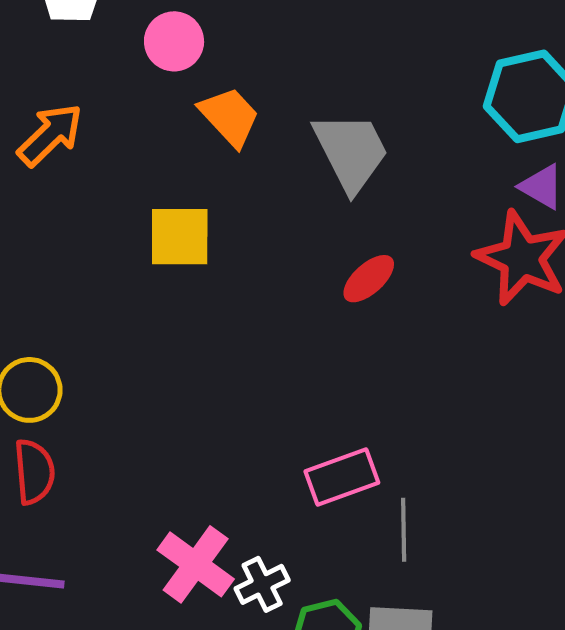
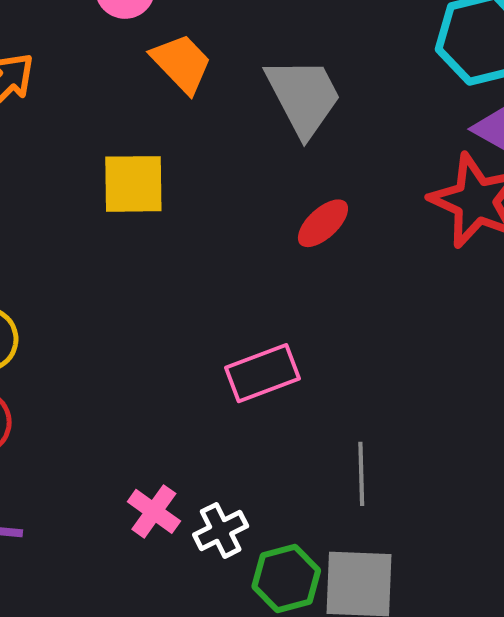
pink rectangle: (342, 477) -> (263, 373), moved
pink cross: (196, 564) -> (154, 511), size x0.7

